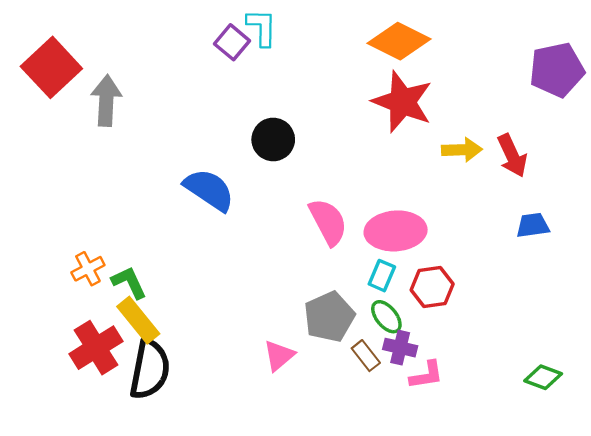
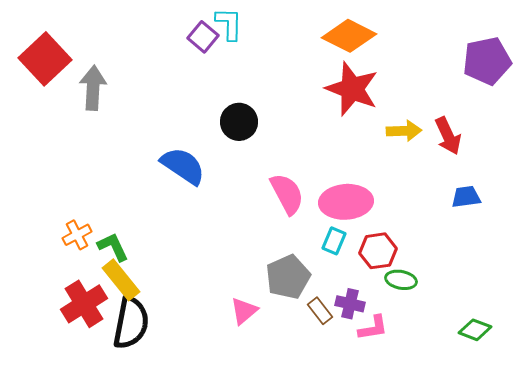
green ellipse: (386, 317) -> (401, 280), moved, turned -40

